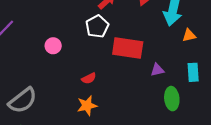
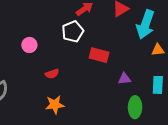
red rectangle: (128, 48) -> (99, 55), size x0.7
red semicircle: (89, 78) -> (52, 74), moved

